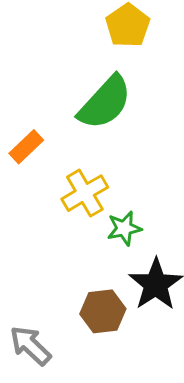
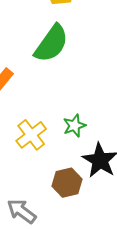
yellow cross: (85, 193) -> (31, 135), moved

